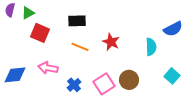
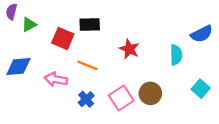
green triangle: (28, 13) -> (29, 25), moved
red square: (40, 33) -> (63, 39), moved
orange line: (80, 47) -> (87, 65), moved
blue diamond: (15, 75) -> (18, 67), moved

